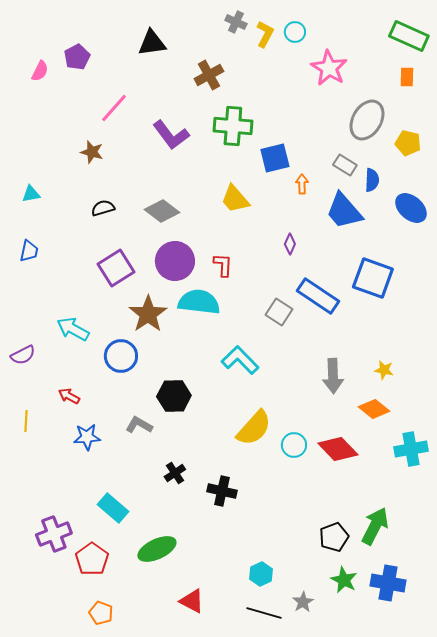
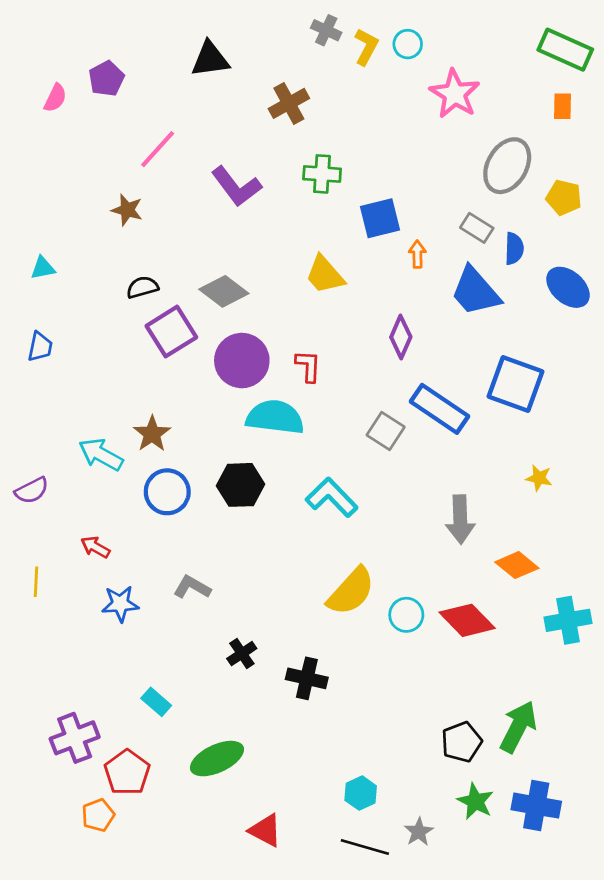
green cross: (233, 126) -> (322, 174), size x0.7
purple diamond: (290, 244) -> (401, 337), size x1.4
purple square: (116, 268) -> (171, 332), moved
brown star: (148, 314) -> (152, 434), moved, size x0.7
yellow star: (384, 370) -> (539, 478), moved
black hexagon: (174, 396) -> (240, 485), moved
cyan rectangle: (113, 508) -> (156, 702), size x0.7
orange pentagon: (101, 613) -> (98, 815), moved, turned 30

